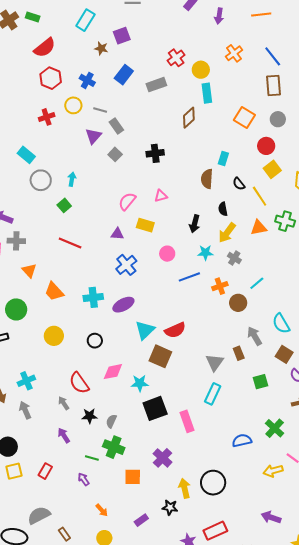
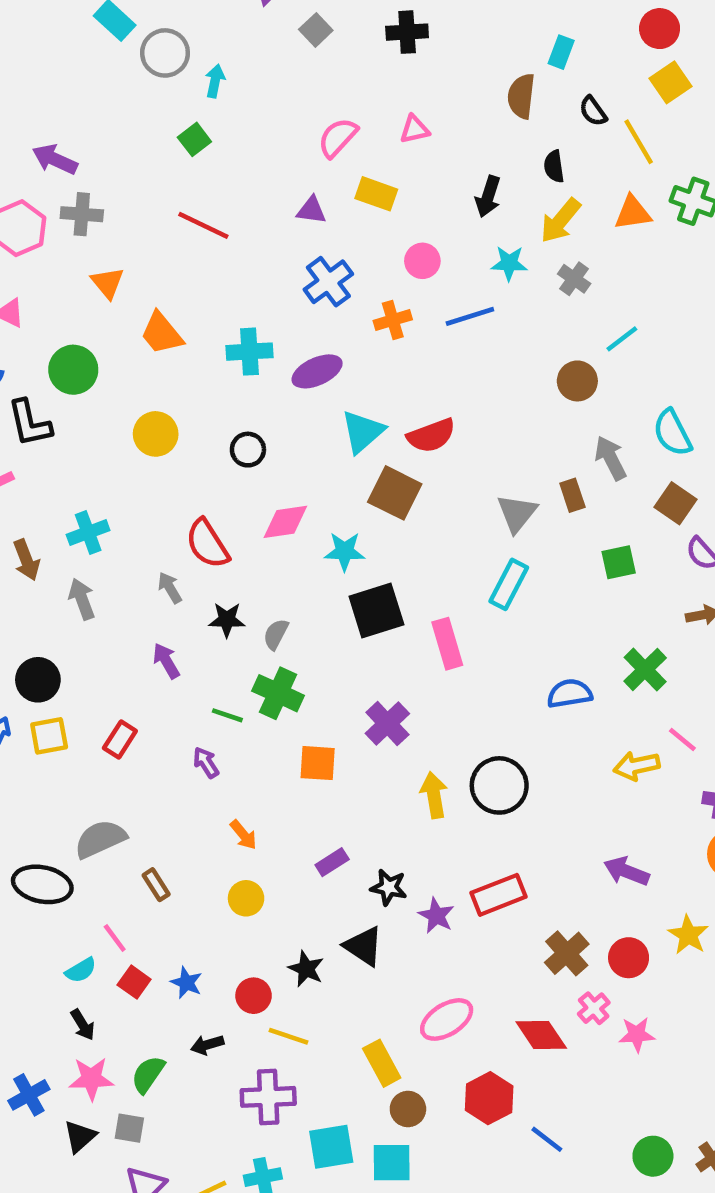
gray circle: (41, 180) -> (165, 53), moved
orange cross: (220, 286) -> (393, 320), moved
black star: (170, 507) -> (389, 887), moved

